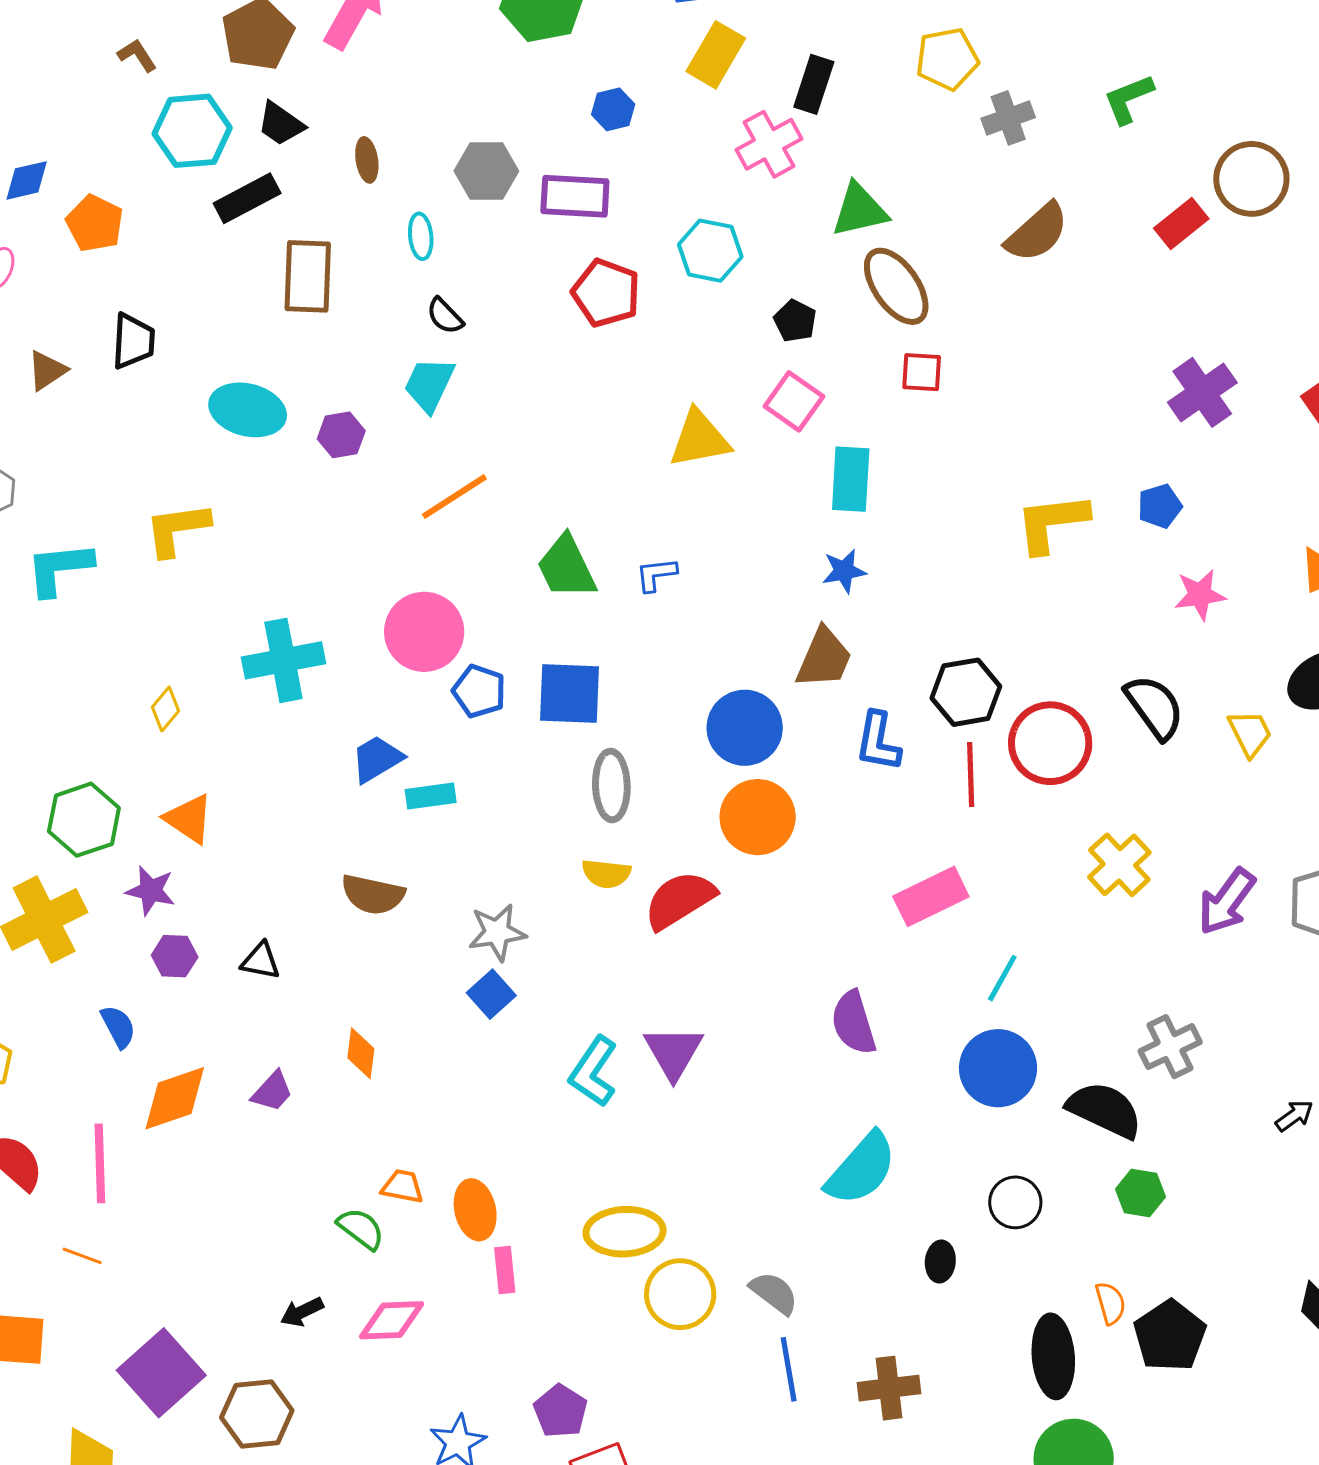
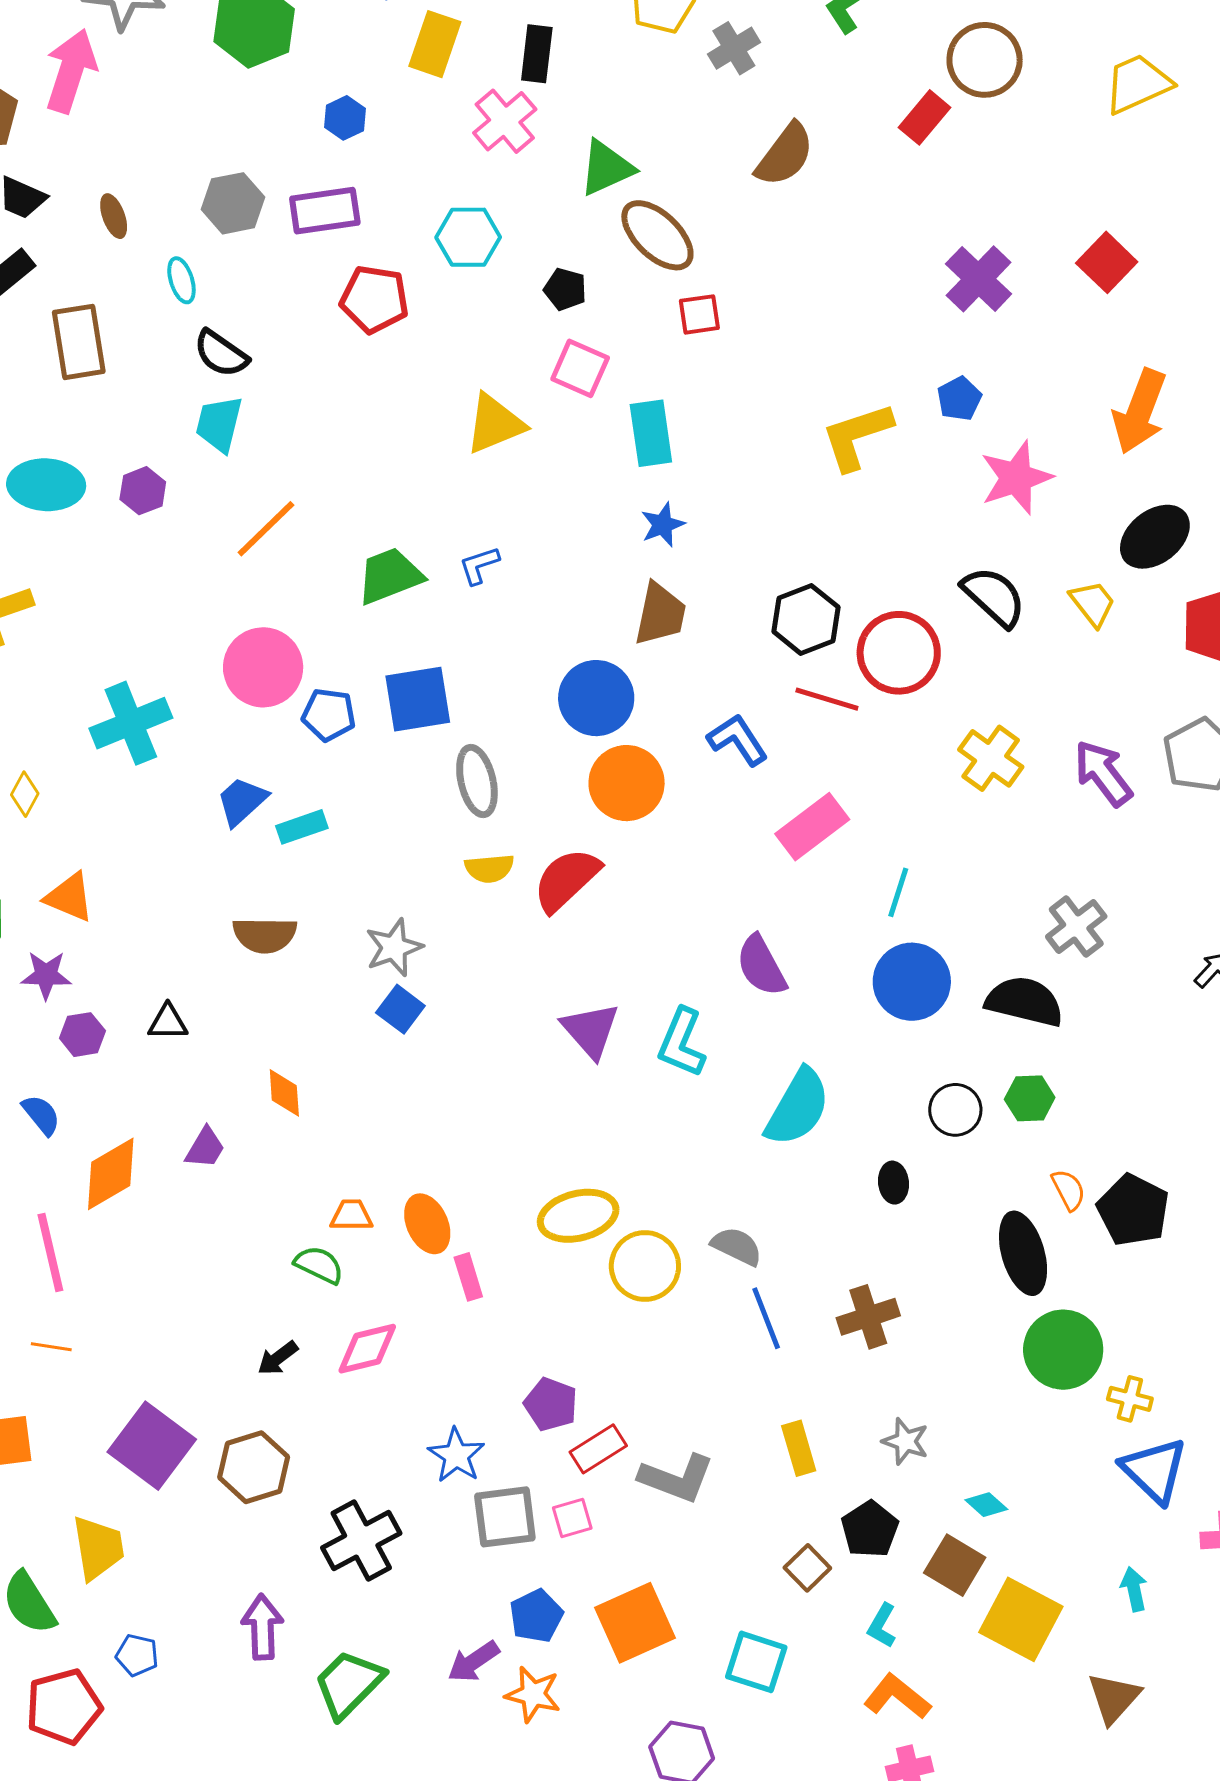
black semicircle: (445, 316) -> (221, 354), size x1.4
green trapezoid: (566, 567) -> (390, 576), turned 106
pink star: (1200, 595) -> (1016, 478), size x1.4
blue L-shape: (878, 742) -> (738, 740), moved, turned 148
red line: (971, 774) -> (827, 699), turned -60
purple arrow: (1227, 902) -> (1103, 773), turned 118
cyan L-shape: (593, 1072) -> (682, 1043), moved
green hexagon: (1140, 1193) -> (1030, 1098), moved

